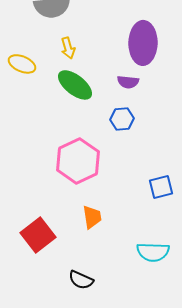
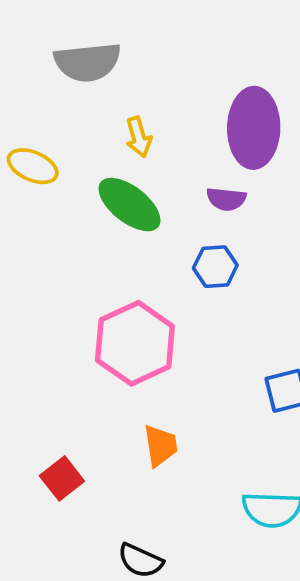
yellow arrow: (68, 48) -> (139, 137), moved
red square: (38, 235) -> (62, 478), size x0.7

